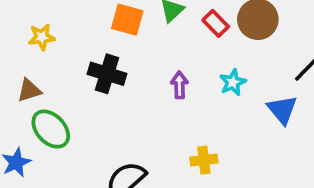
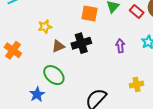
black cross: (107, 74) -> (81, 43), turned -30
brown triangle: (29, 90) -> (58, 46), moved

